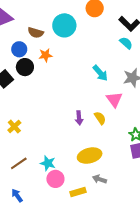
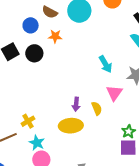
black circle: (25, 67) -> (34, 53), moved
yellow cross: (14, 127) -> (28, 121), moved
yellow ellipse: (90, 156) -> (71, 126), moved

